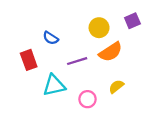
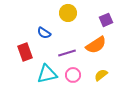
purple square: (132, 21) -> (106, 20), moved
yellow circle: (99, 28) -> (68, 13), moved
pink circle: (87, 99) -> (73, 75), moved

